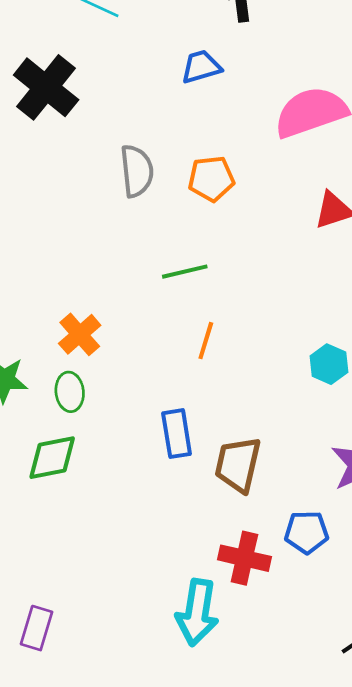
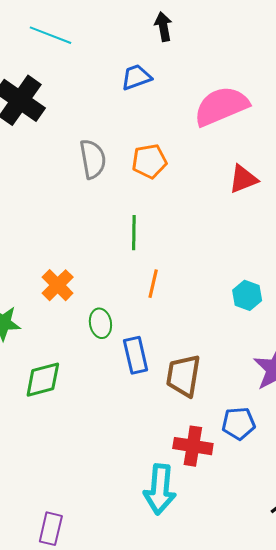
green line: (185, 272) -> (134, 233), turned -72
green ellipse: (70, 392) -> (100, 323), moved
purple rectangle: (37, 628) -> (51, 529), moved

